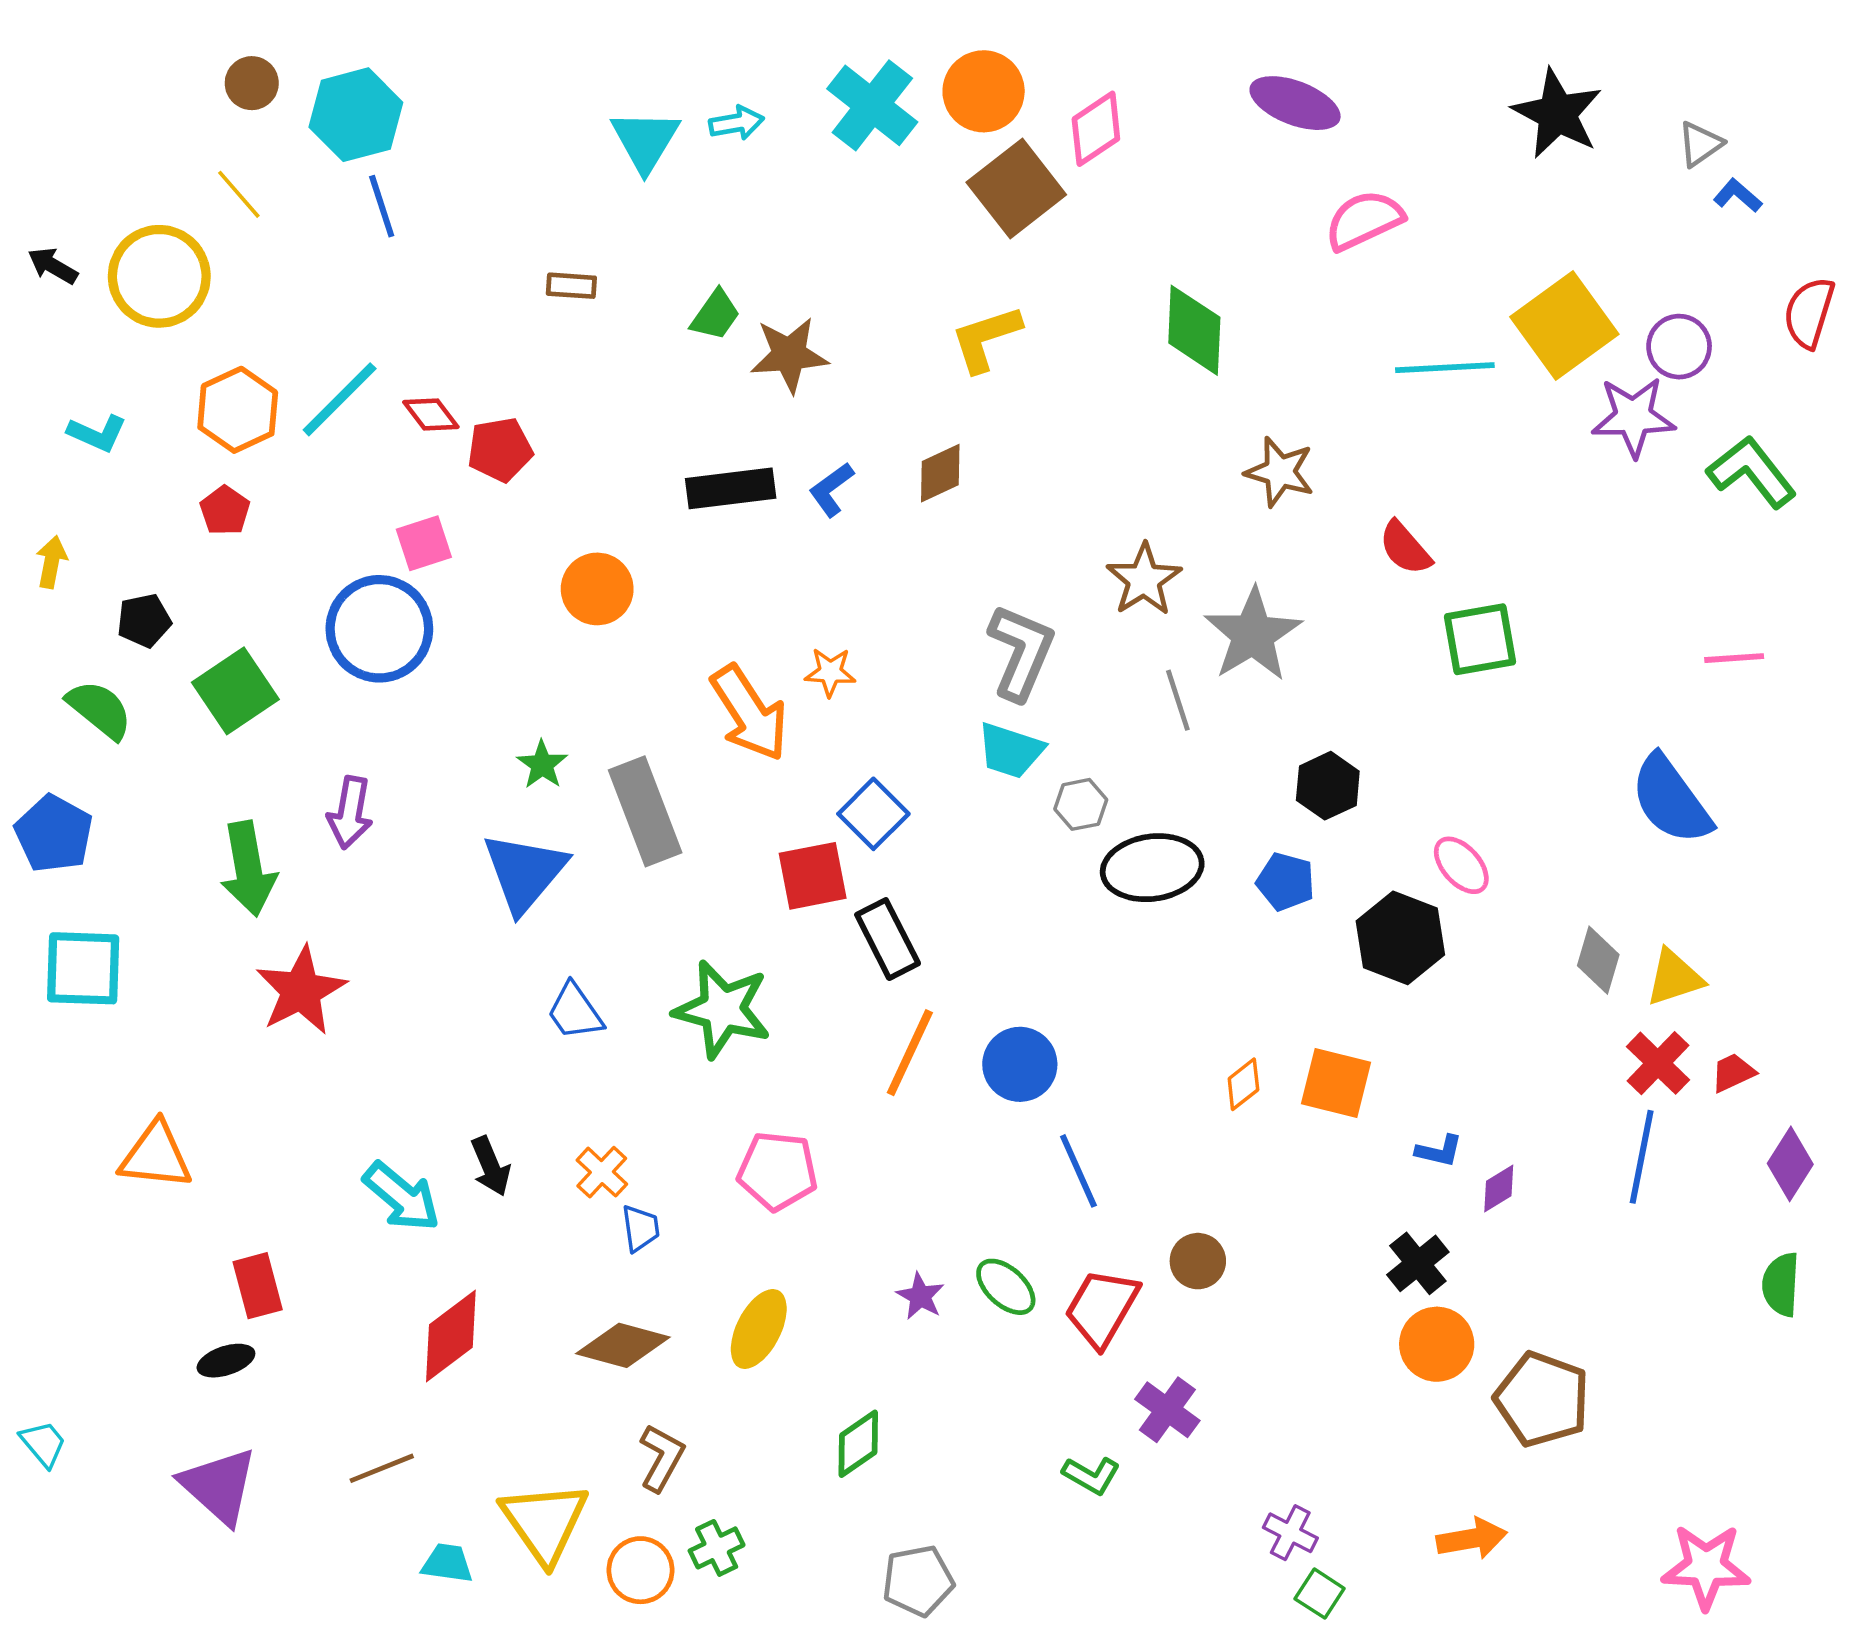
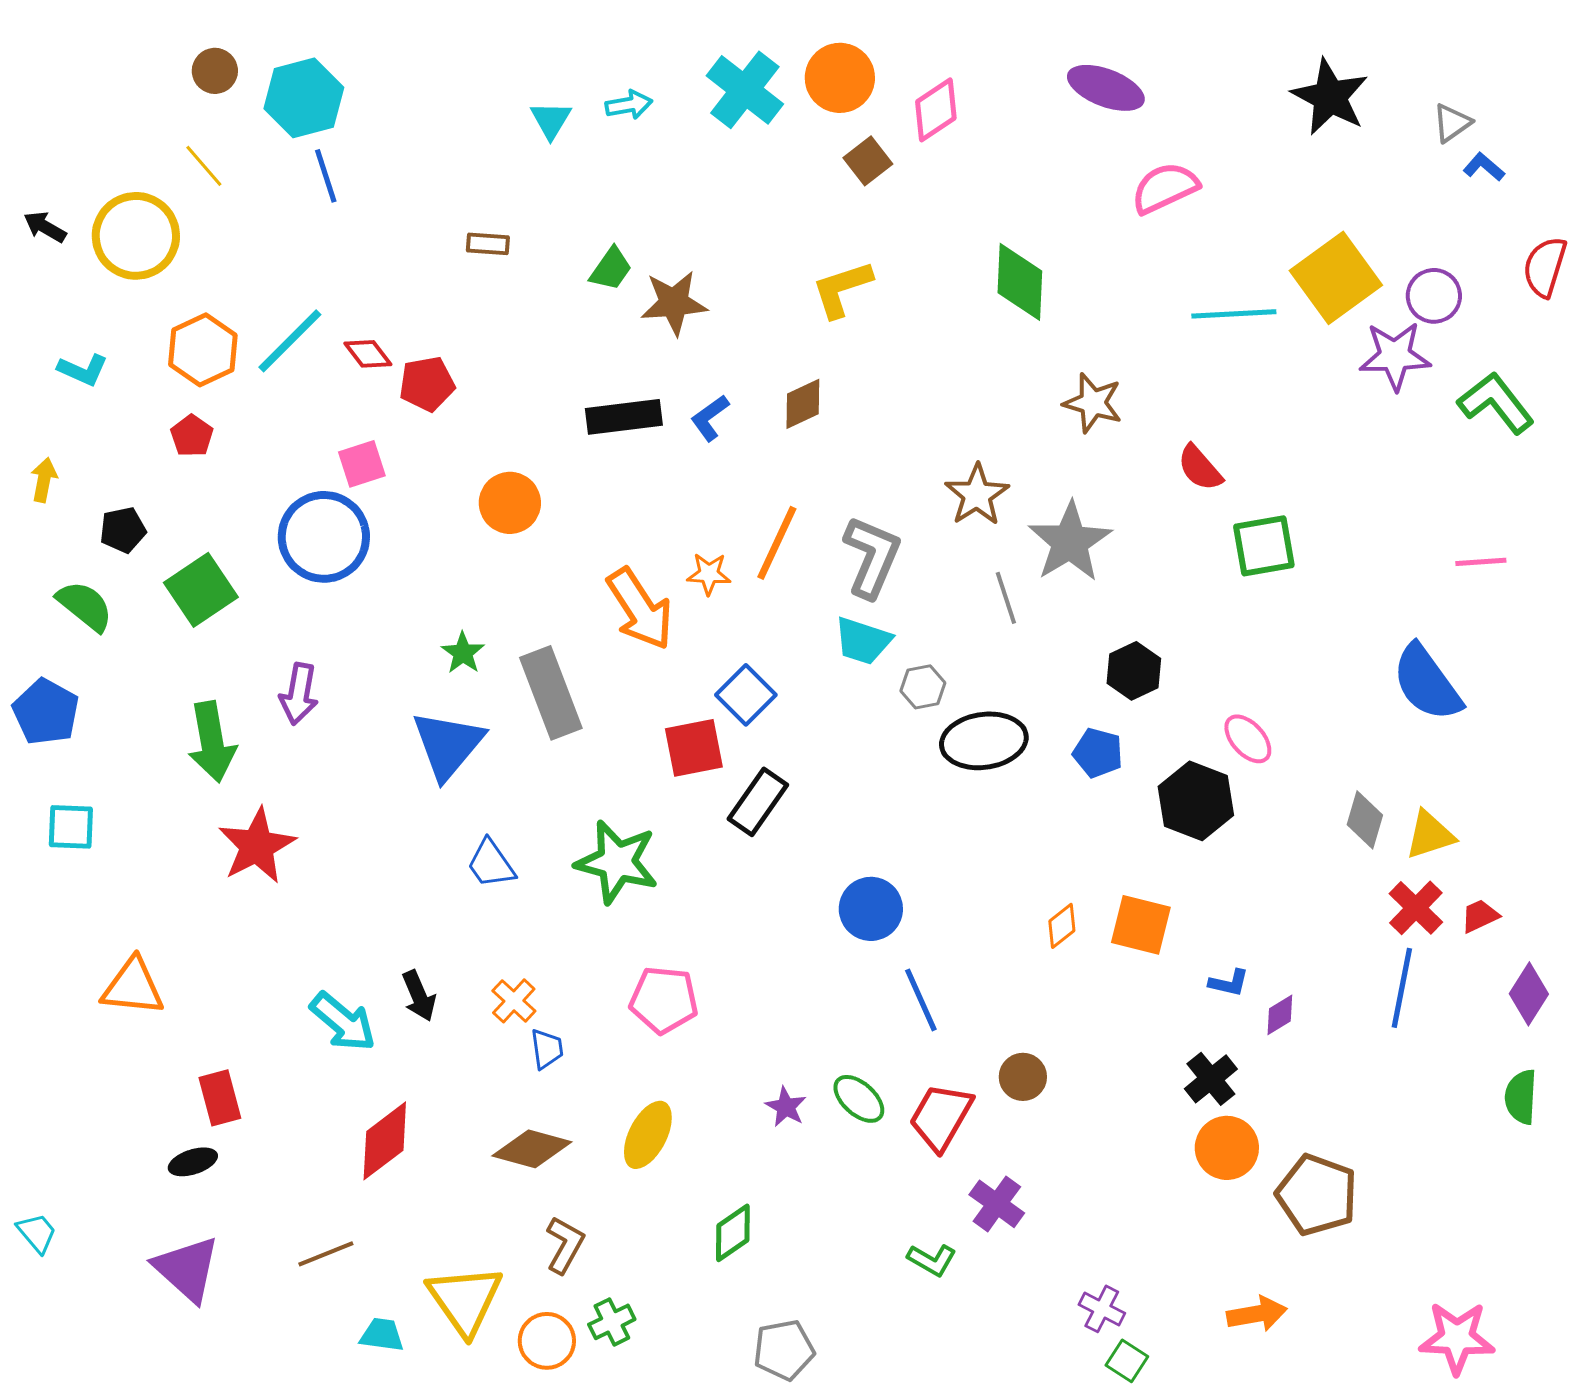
cyan triangle: (645, 141) -> (551, 120), size x0.7
brown square: (1016, 189) -> (868, 161), size x0.6
black rectangle: (888, 939) -> (758, 802), turned 62
cyan square: (83, 968) -> (71, 827), size x0.7
orange line: (910, 1053) -> (777, 543), moved

